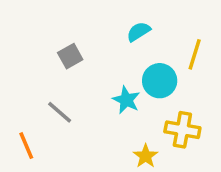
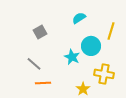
orange line: (26, 146) -> (43, 83), moved, turned -70

